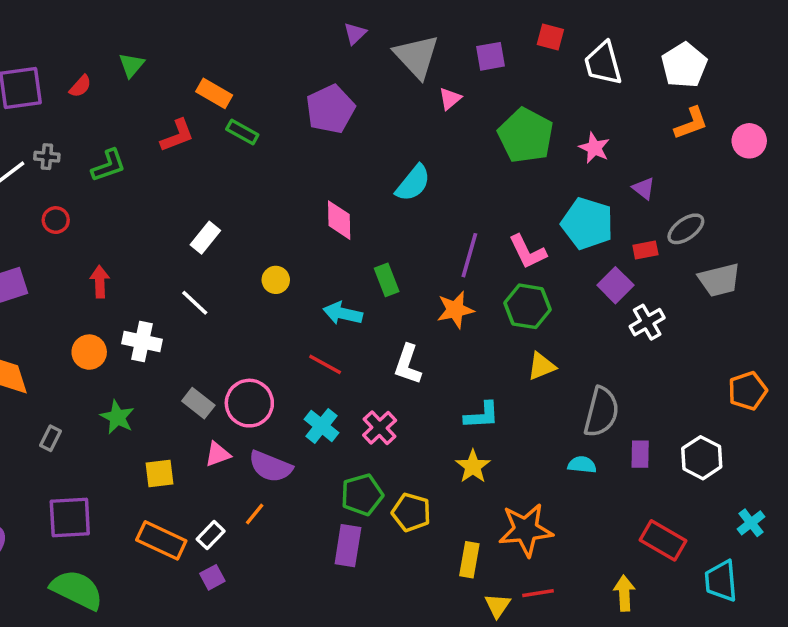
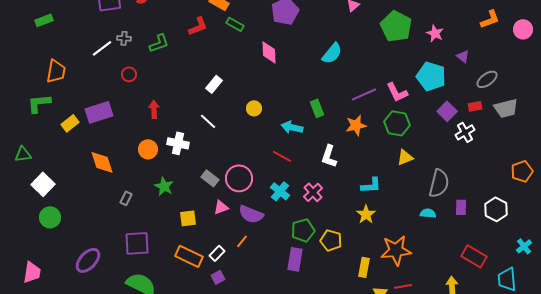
pink diamond: (339, 220) -> (269, 52), moved
red rectangle: (645, 250) -> (475, 106), moved
purple line: (469, 255) -> (364, 94), turned 50

